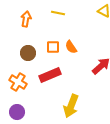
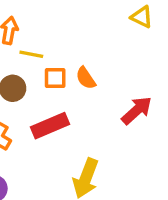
yellow line: (58, 13) -> (31, 54), moved

